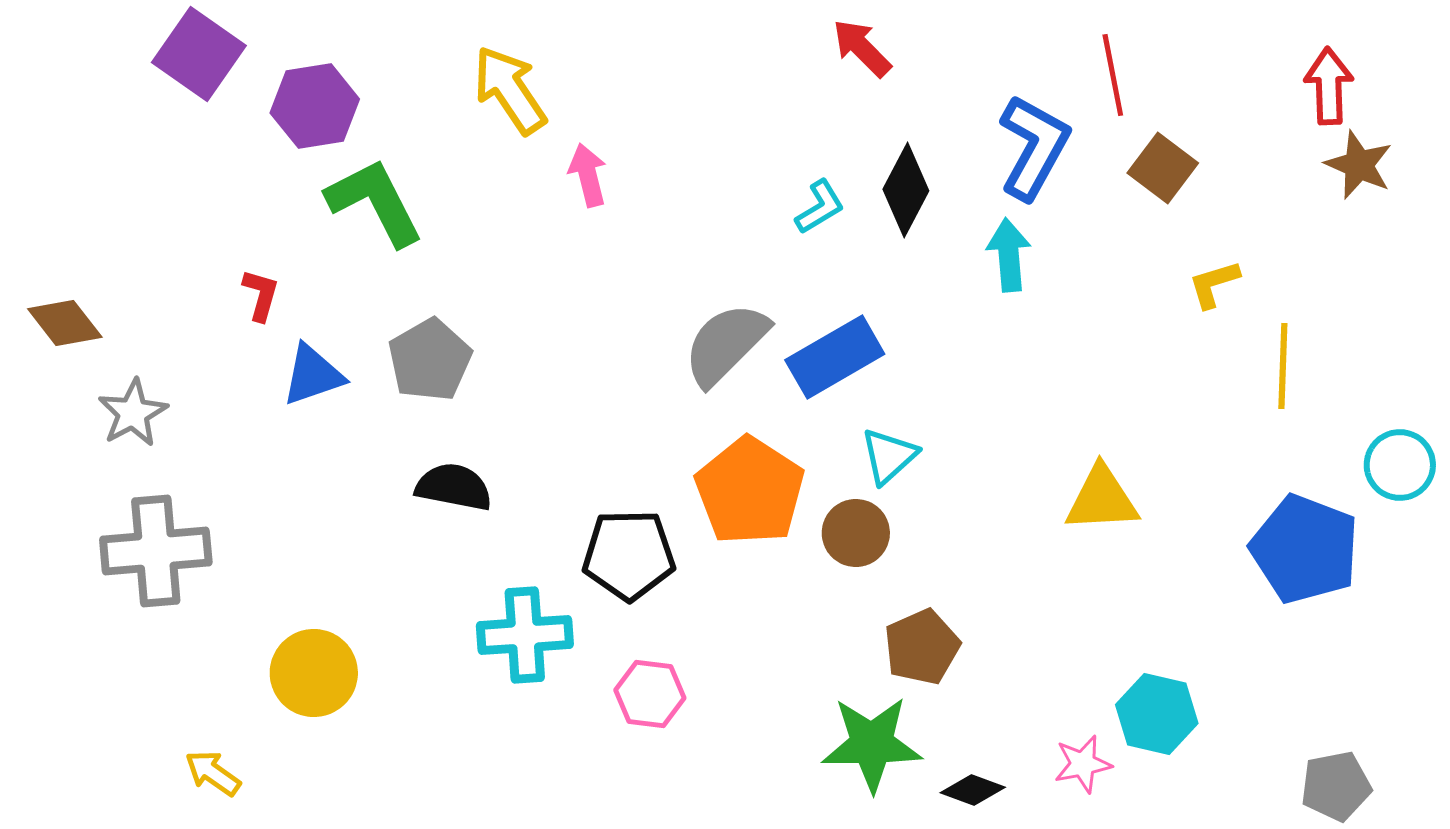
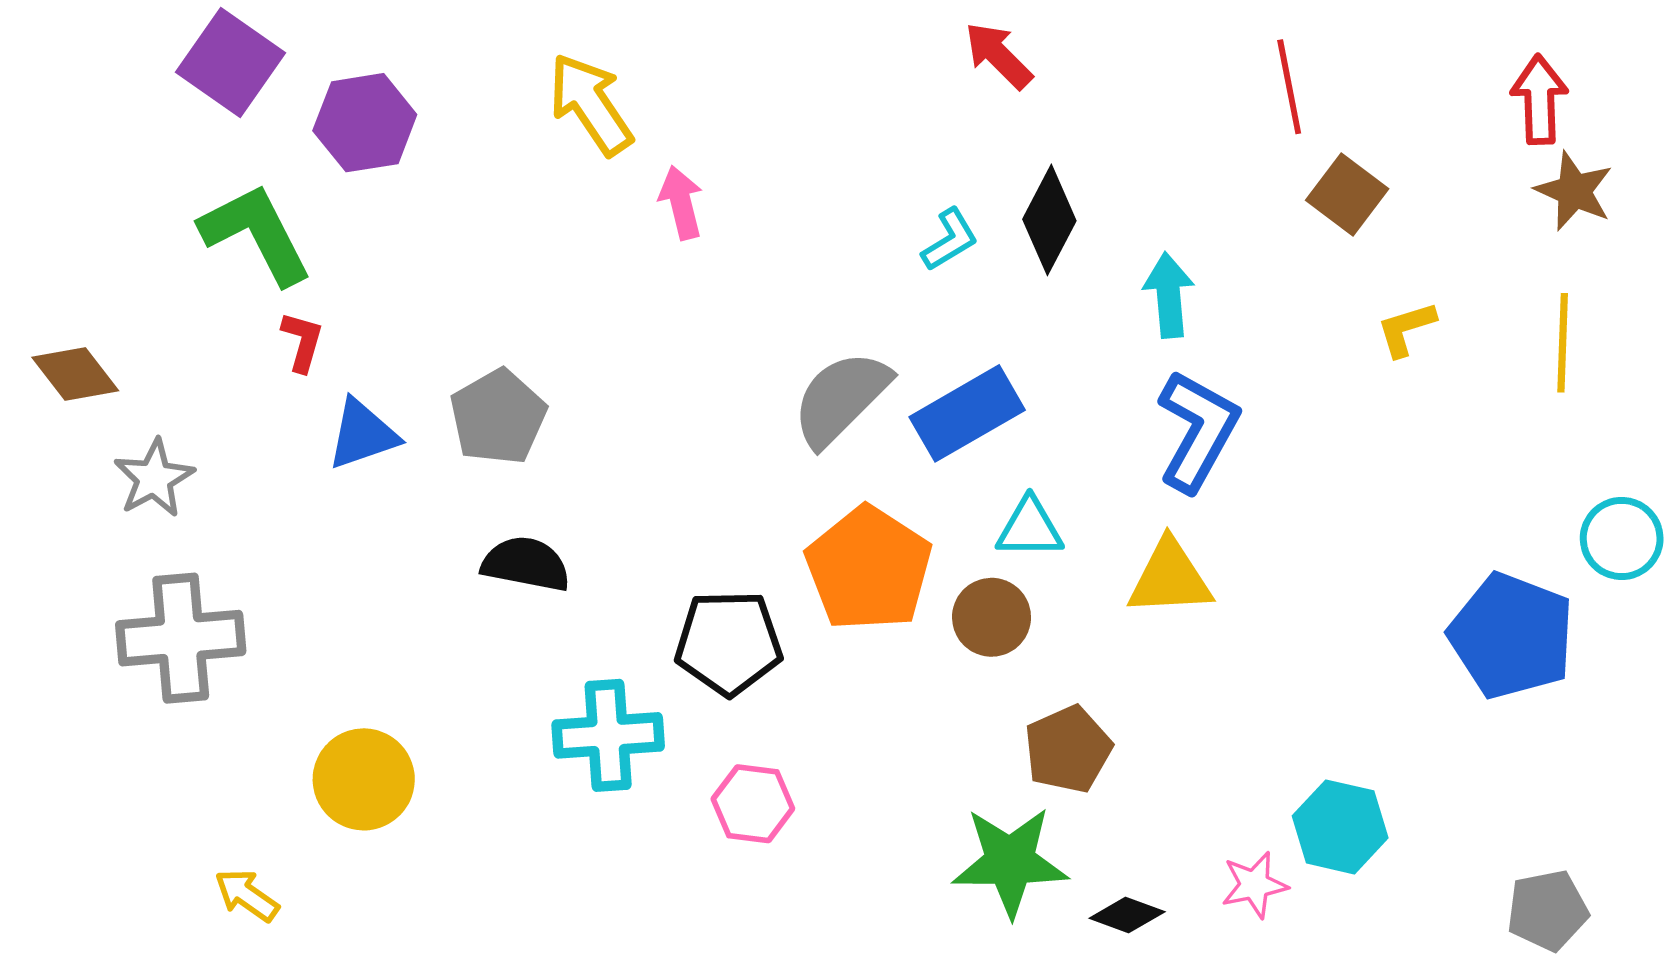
blue L-shape: (1034, 147) -> (1198, 431), moved
green L-shape: (375, 202) -> (256, 234), moved
yellow line: (1283, 366) -> (1563, 343), moved
cyan triangle: (889, 456) -> (1030, 528), turned 42
yellow triangle: (1102, 499) -> (1170, 578), moved

